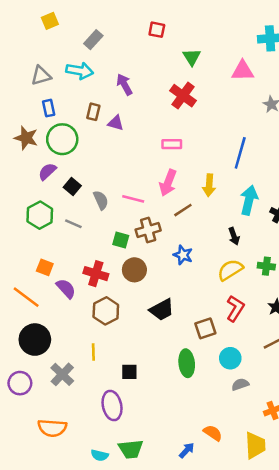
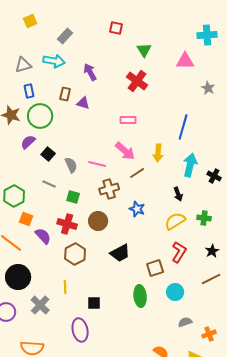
pink arrow: (168, 183) -> (125, 151), turned -70
green hexagon: (40, 215) -> (14, 196), moved
green square: (121, 240) -> (73, 197), moved
gray semicircle: (240, 384) -> (185, 322), moved

